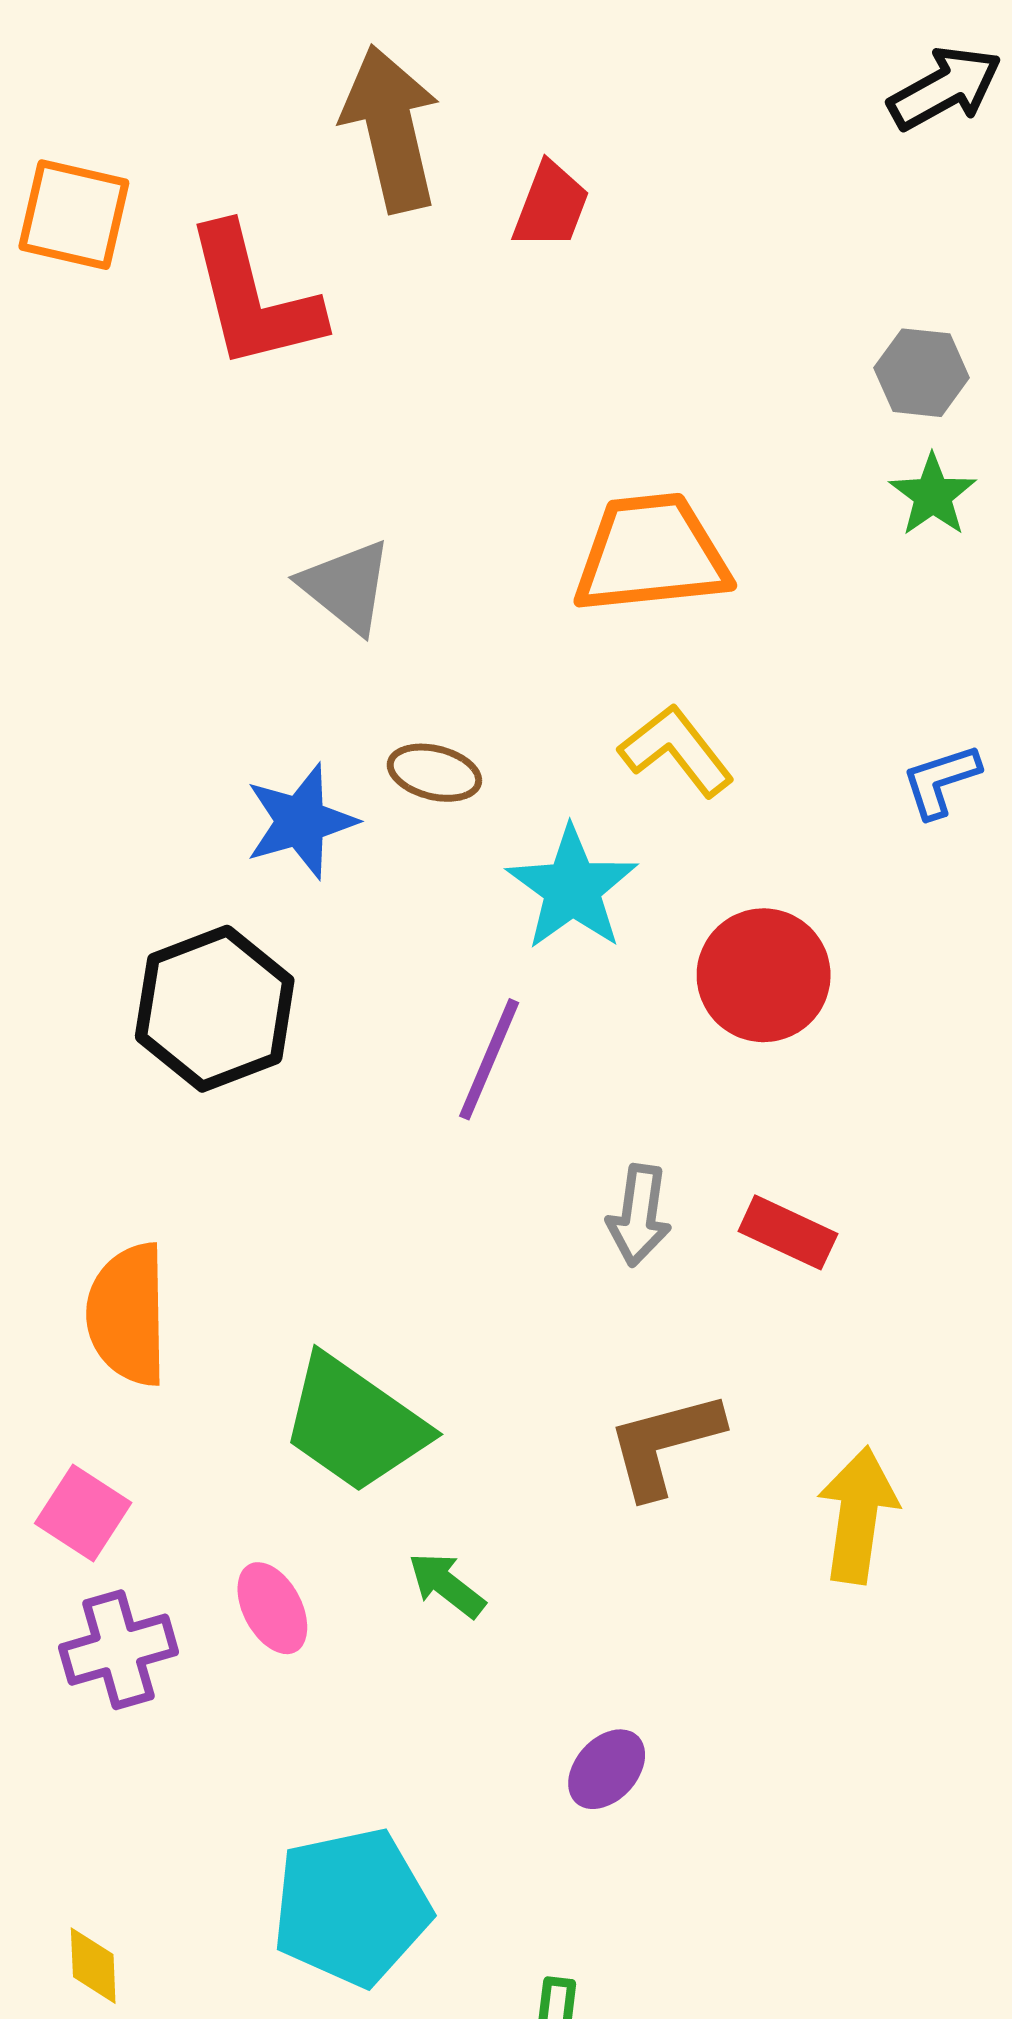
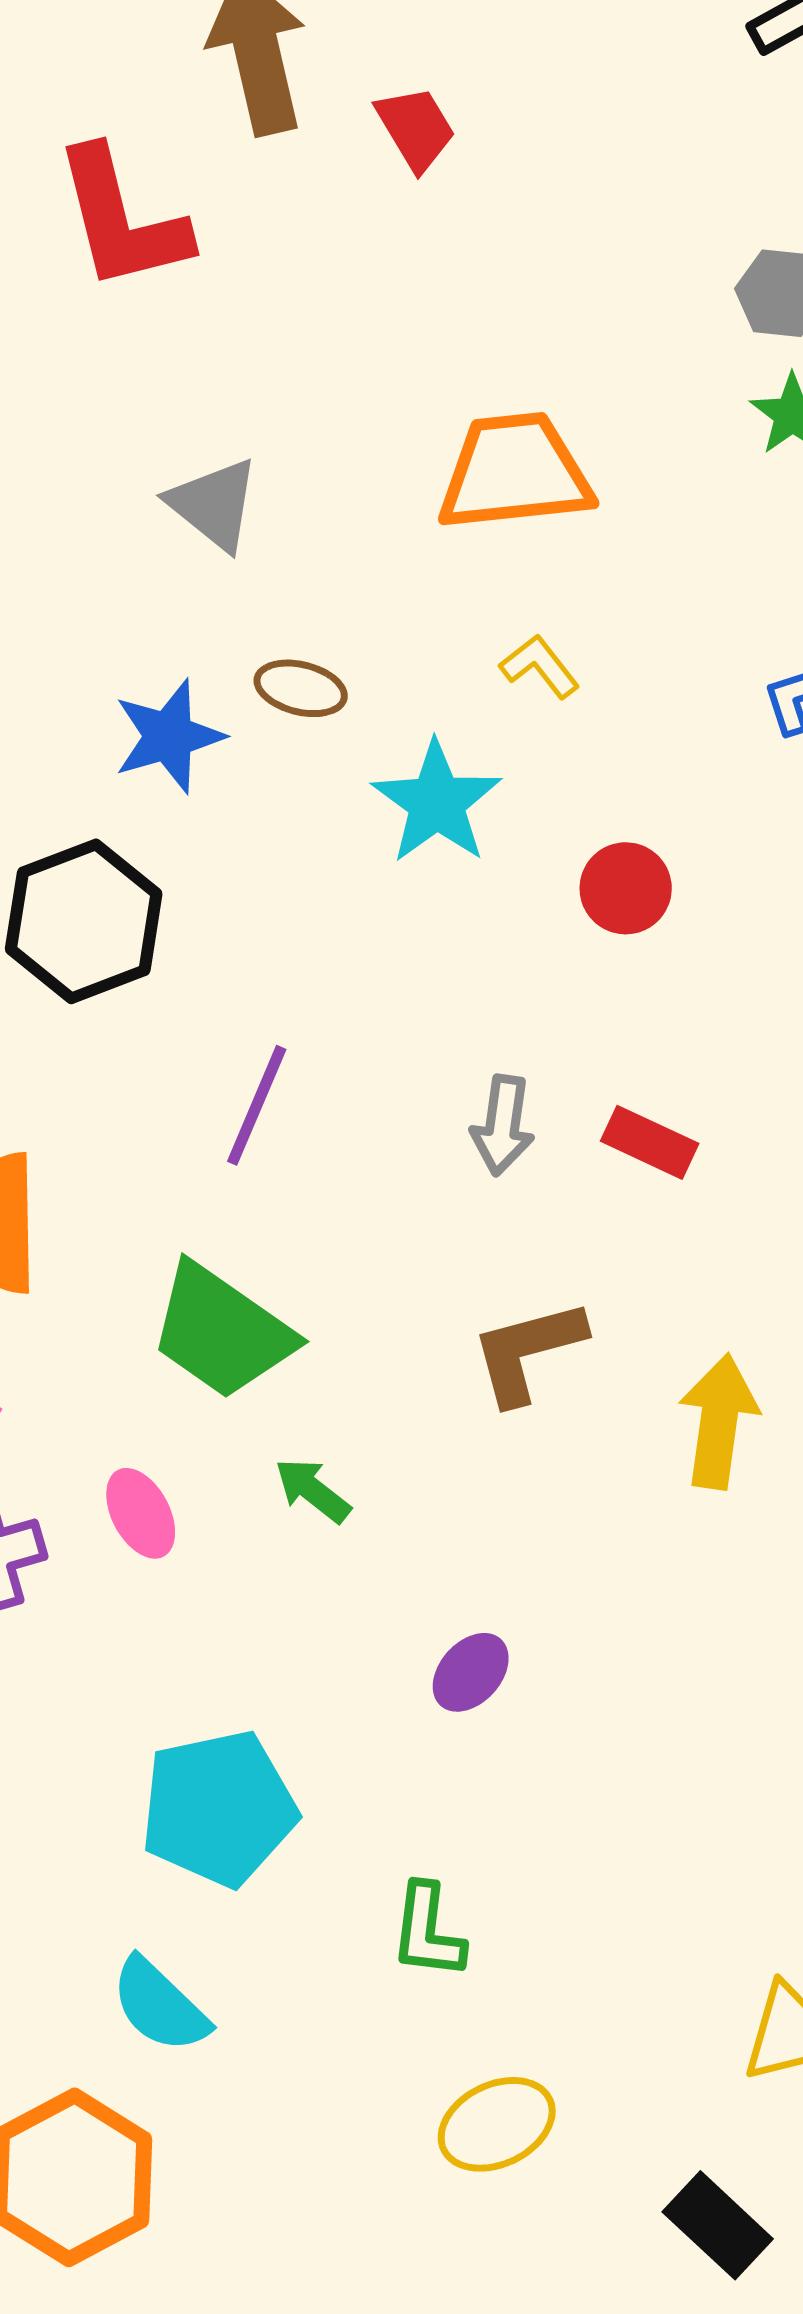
red trapezoid: (551, 206) -> (416, 128), turned -52
yellow L-shape: (676, 750) -> (540, 666), size x0.7
red circle: (764, 975) -> (626, 888), size x0.7
purple line: (489, 1059) -> (257, 1105), moved

